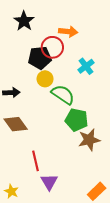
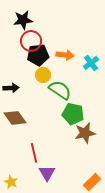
black star: (24, 21) -> (23, 20), turned 30
orange arrow: (68, 32) -> (65, 55), moved
red circle: (52, 47) -> (31, 41), moved
cyan cross: (86, 66) -> (91, 63), moved

